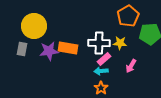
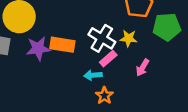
white cross: (99, 43) -> (102, 38), turned 30
cyan arrow: (101, 71) -> (93, 75), moved

